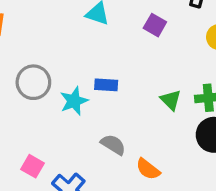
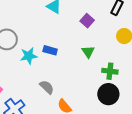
green triangle: (171, 100) -> (88, 52), moved

